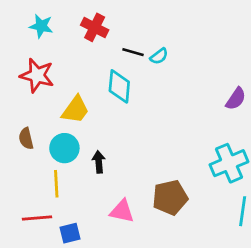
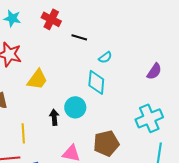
cyan semicircle: (159, 56) -> (105, 57), moved
cyan diamond: (119, 86) -> (96, 82), moved
cyan circle: (64, 148) -> (75, 107), moved

